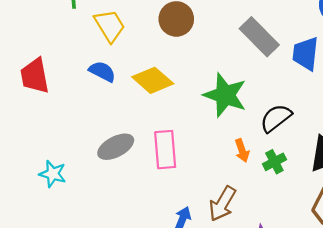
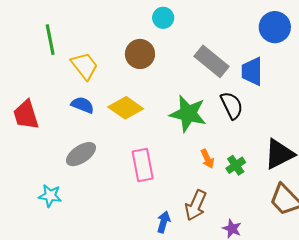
black semicircle: (276, 118) -> (232, 105), moved, turned 108
gray ellipse: (116, 147) -> (81, 154), moved

